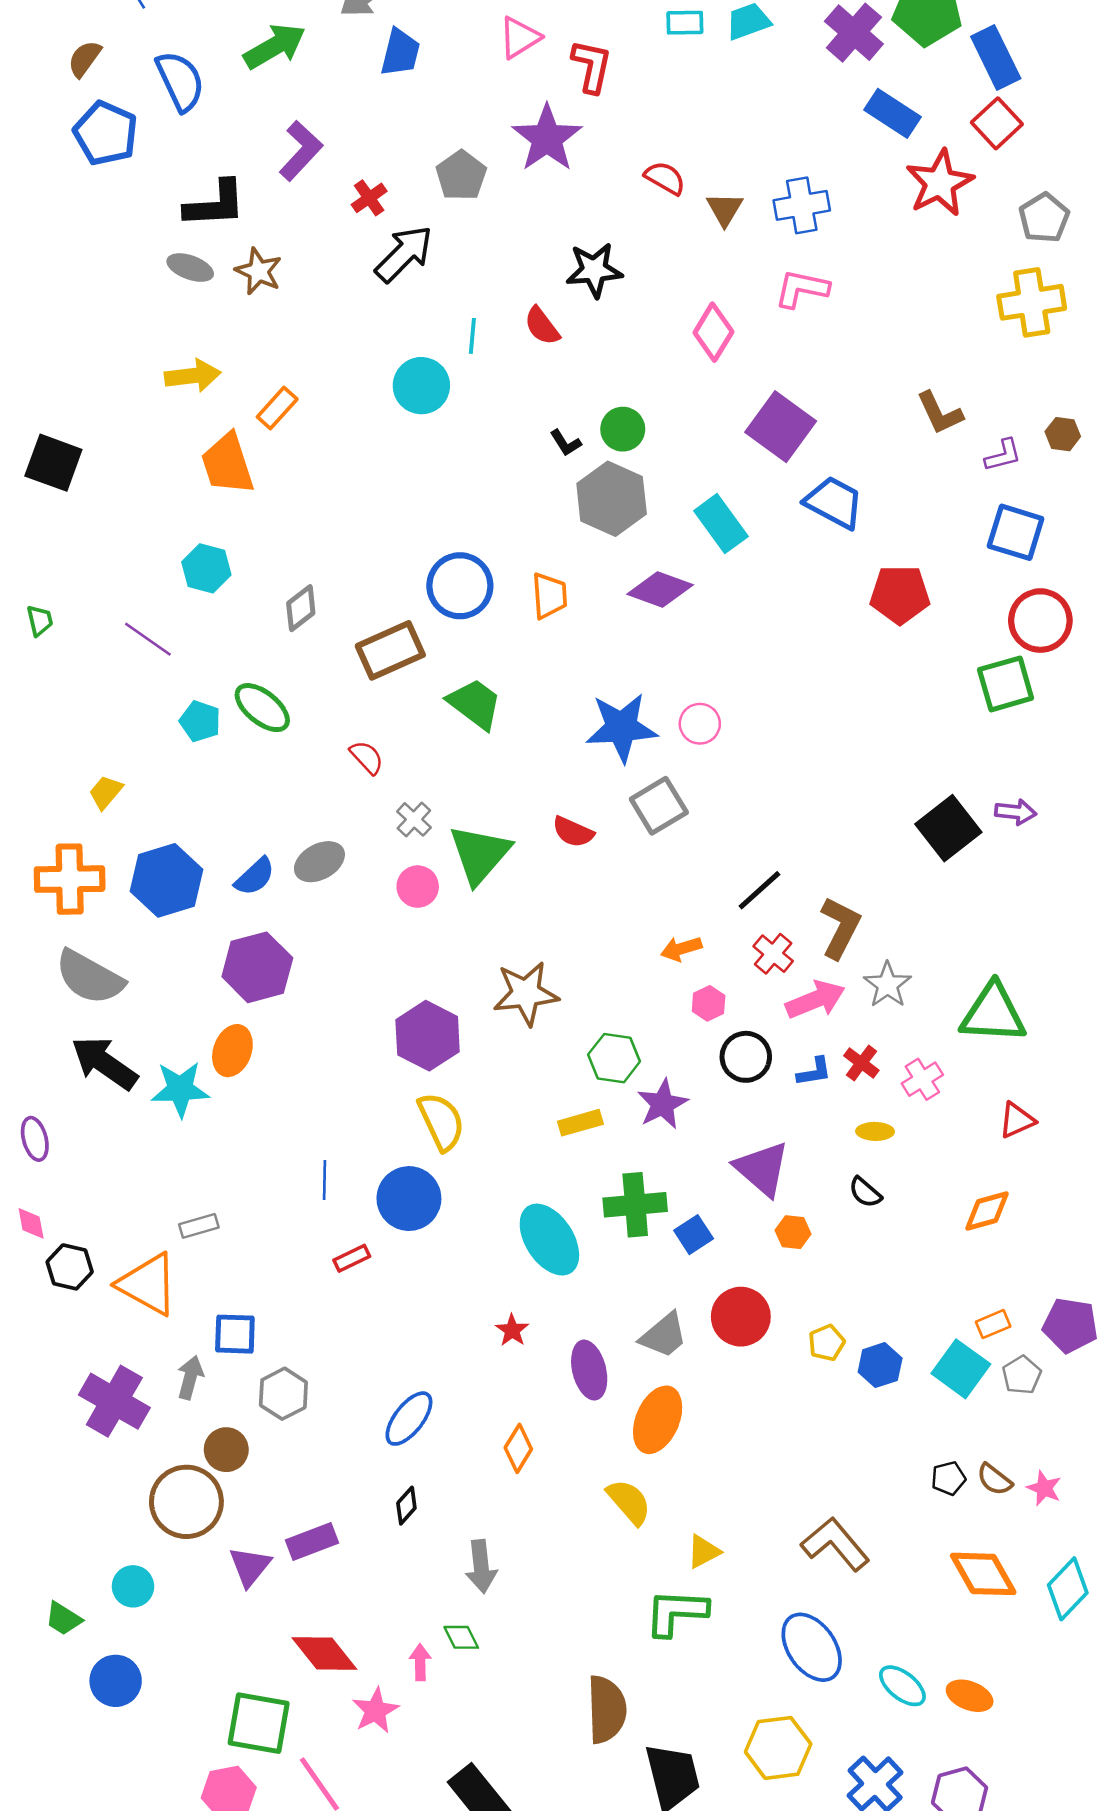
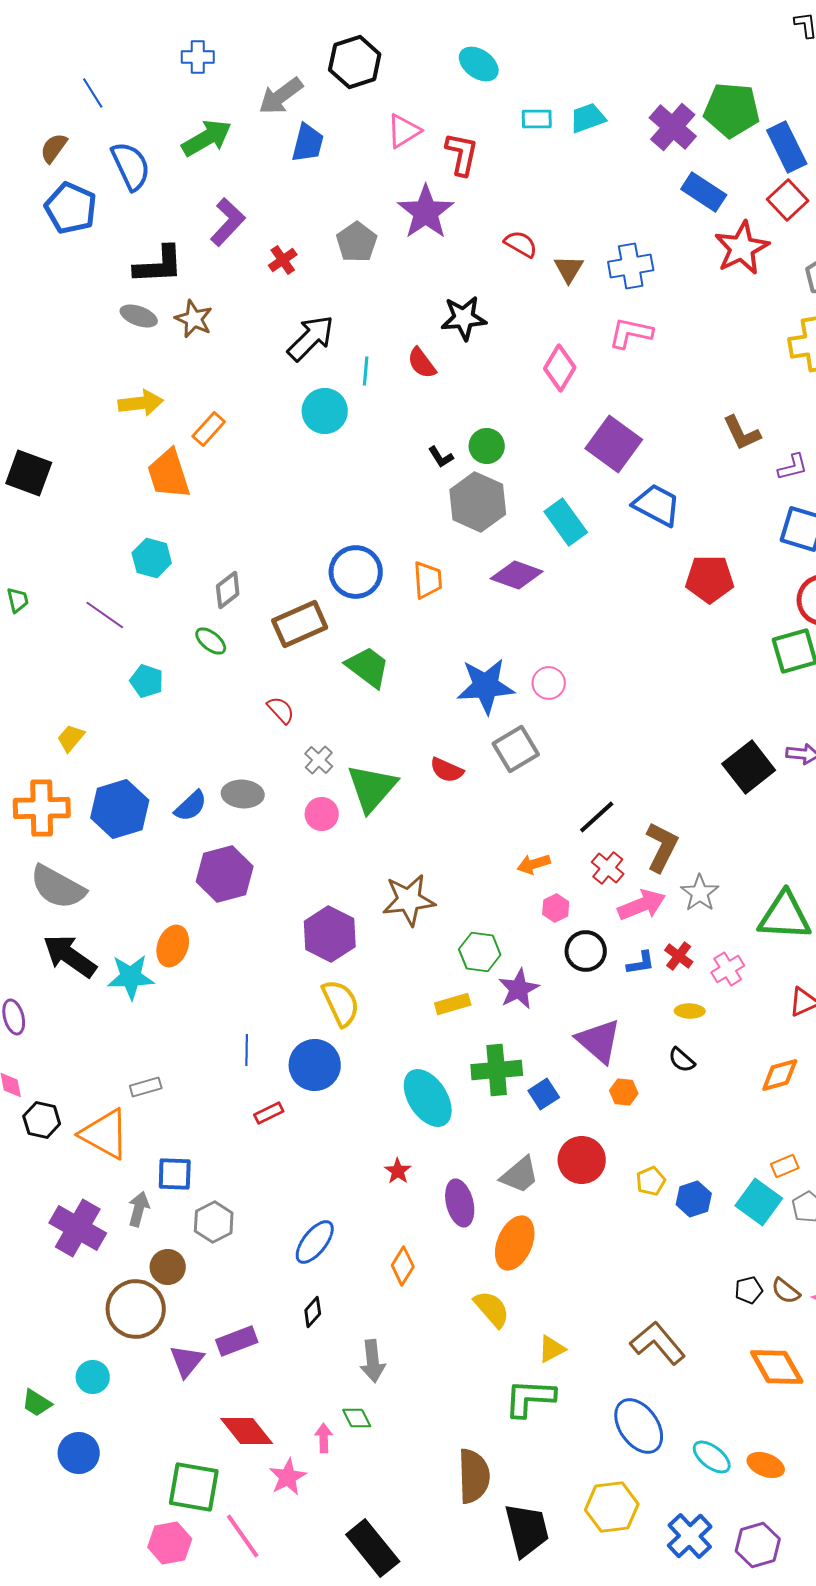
black arrow: (404, 254) -> (311, 338), moved
green ellipse: (262, 708) -> (211, 641), moved, size x0.7
gray ellipse: (319, 862) -> (243, 794), turned 33
purple hexagon: (257, 967) -> (225, 874), moved

